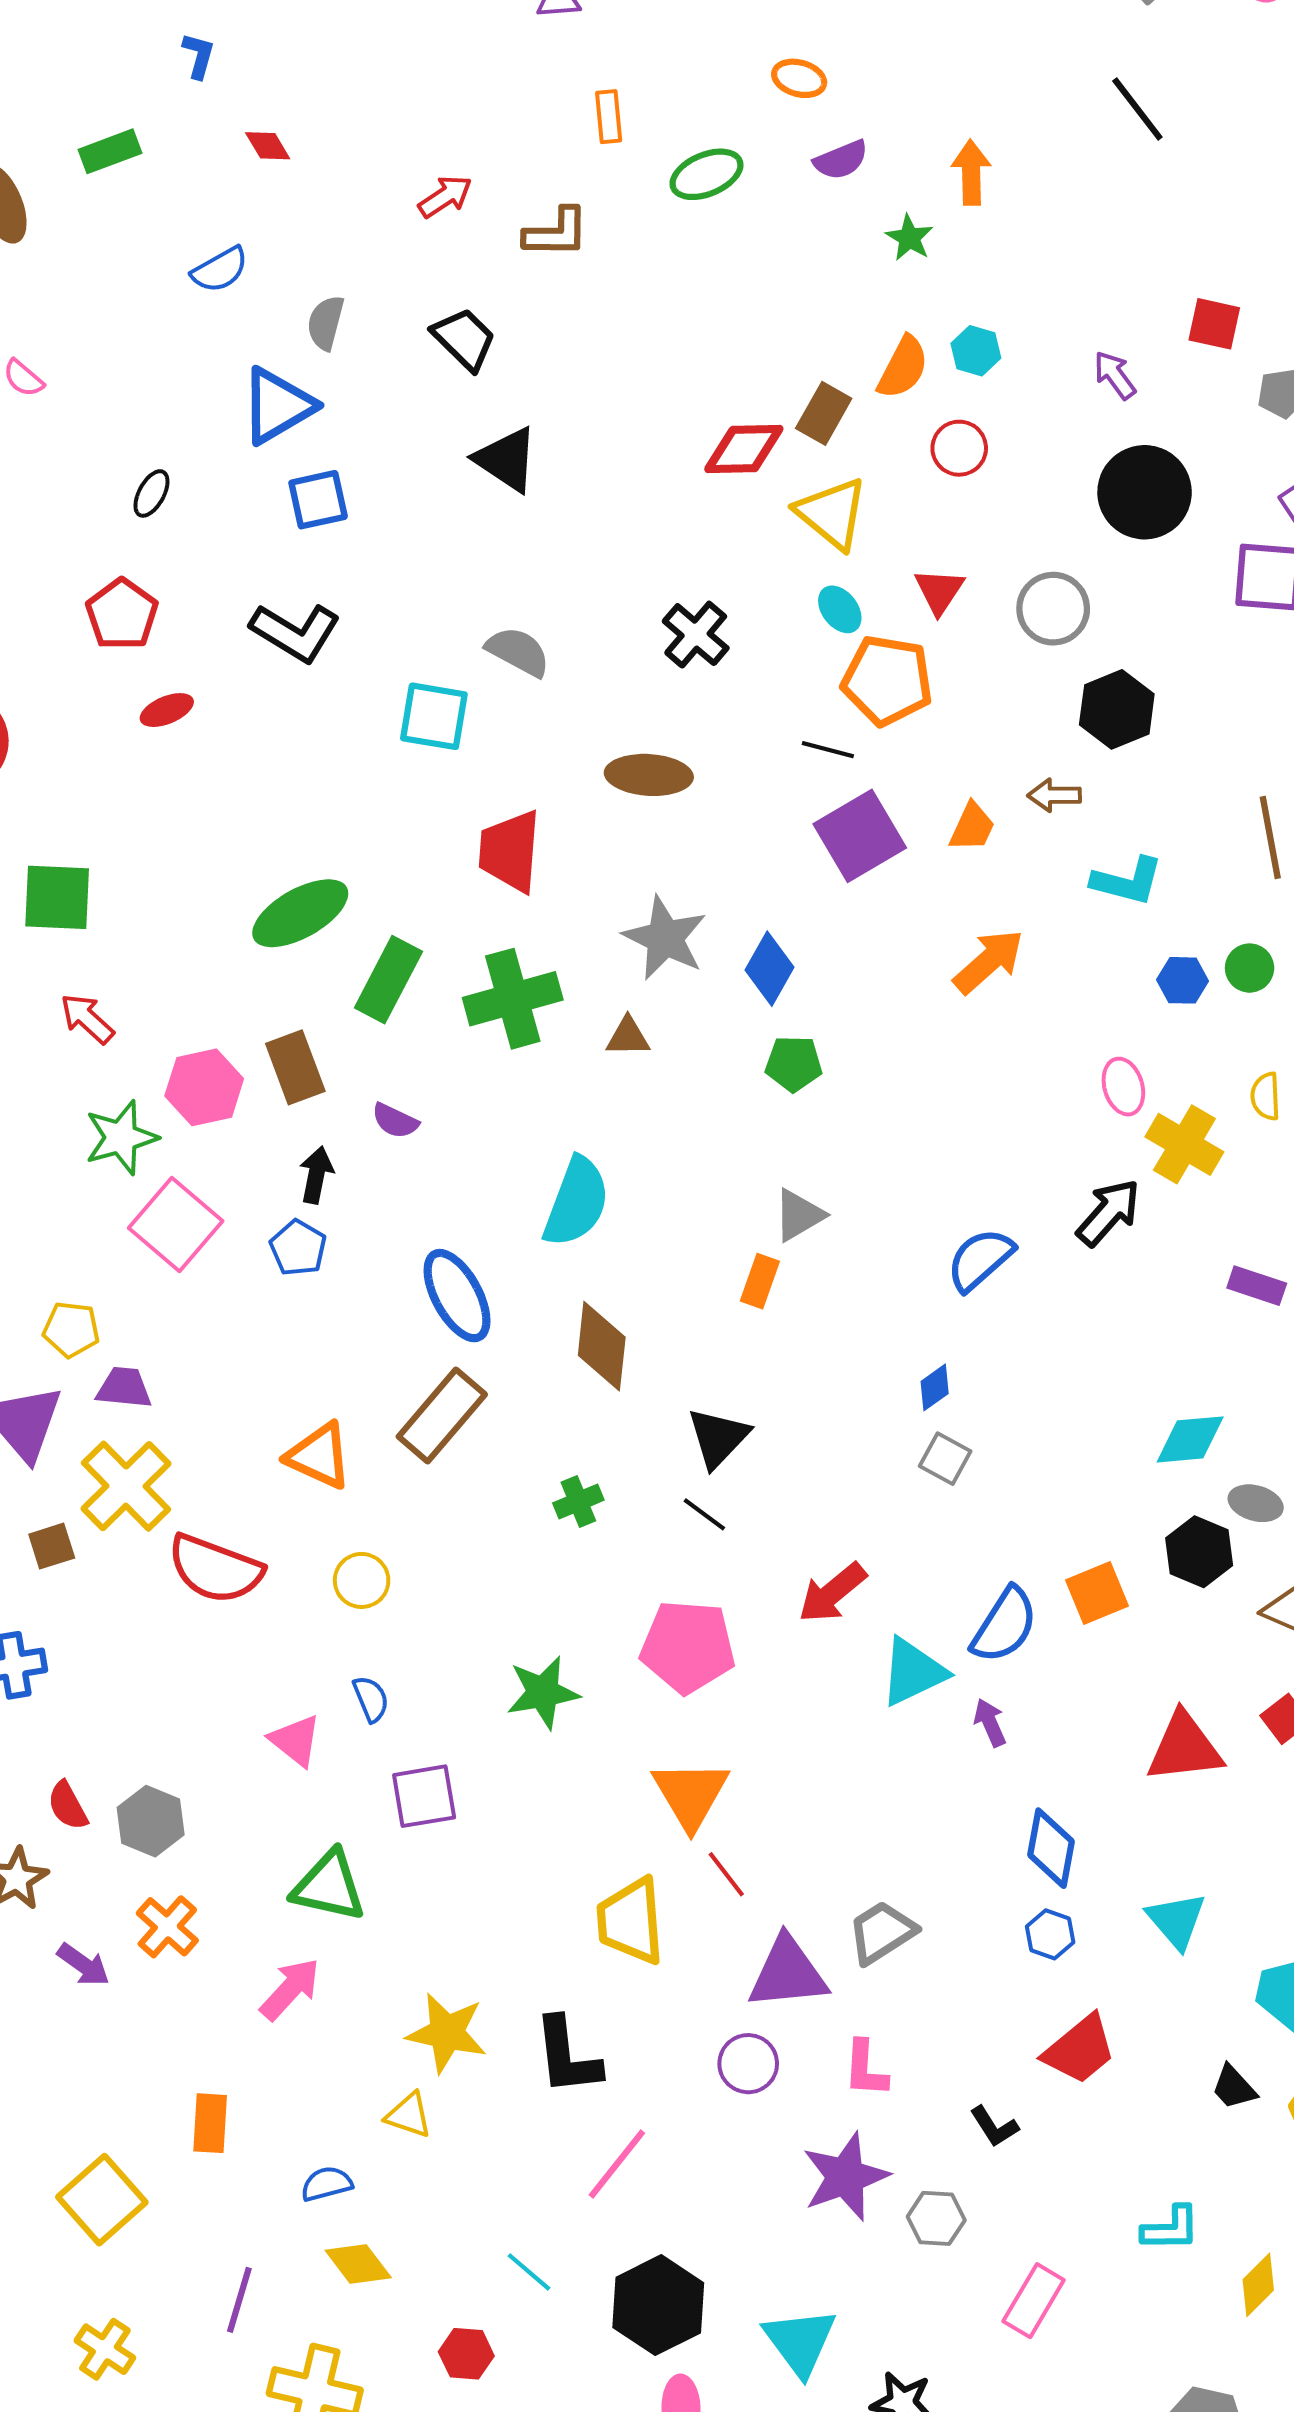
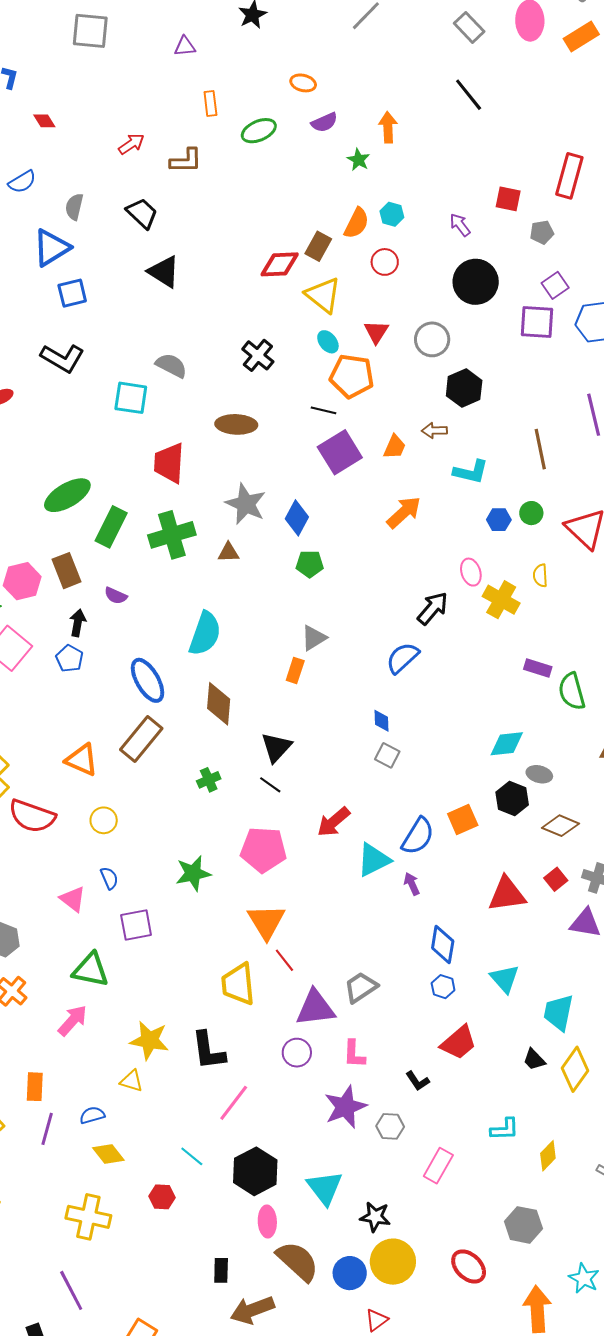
black arrow: (1109, 1213) -> (433, 608), moved
blue diamond: (935, 1387) -> (382, 721), turned -55
purple line: (239, 2300) -> (47, 1129), moved

